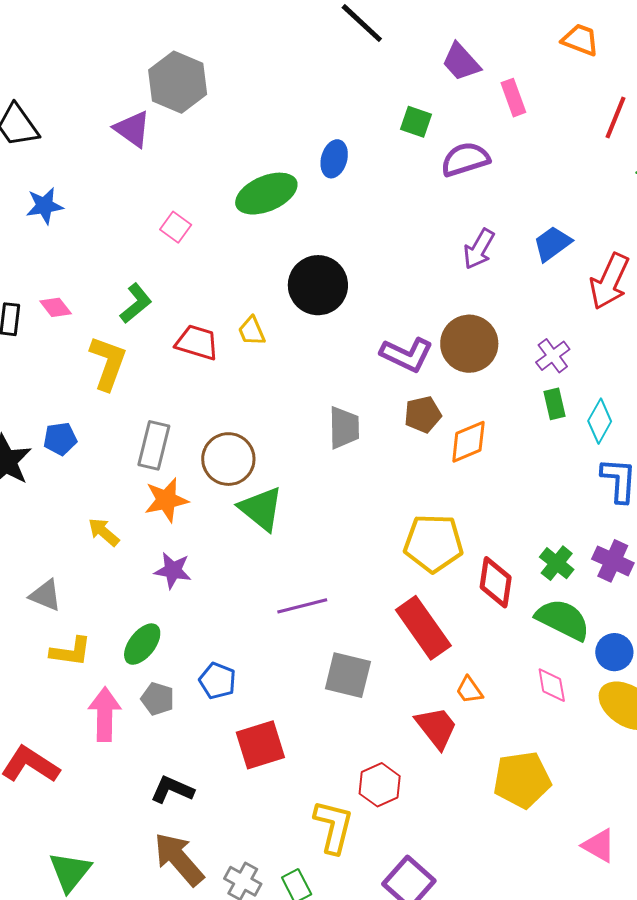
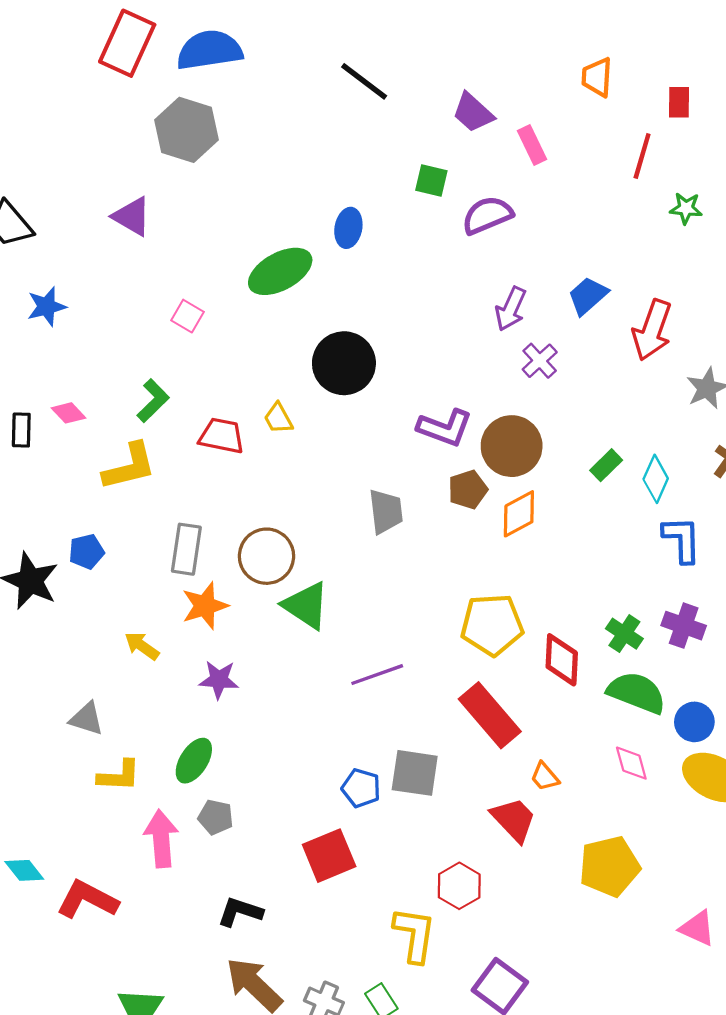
orange trapezoid: (580, 40) -> (597, 77), turned -102
gray hexagon: (178, 82) -> (186, 130), moved
brown circle: (469, 344) -> (512, 446), moved
purple cross: (553, 356) -> (540, 361), moved
yellow L-shape: (108, 363) -> (129, 467), turned 62
green rectangle: (554, 404) -> (606, 465), turned 64
purple line: (302, 606) -> (377, 675), moved
blue pentagon: (218, 681) -> (361, 788), moved

